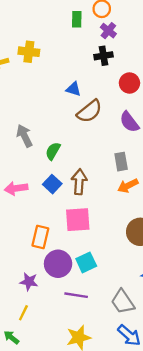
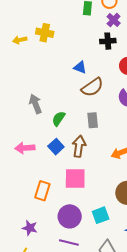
gray rectangle: (121, 162) -> (93, 120), moved
cyan square: (86, 262) -> (101, 215), moved
purple circle: (58, 264) -> (70, 216), moved

